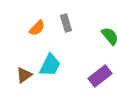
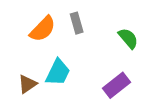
orange semicircle: (37, 28) -> (43, 29), size x1.4

